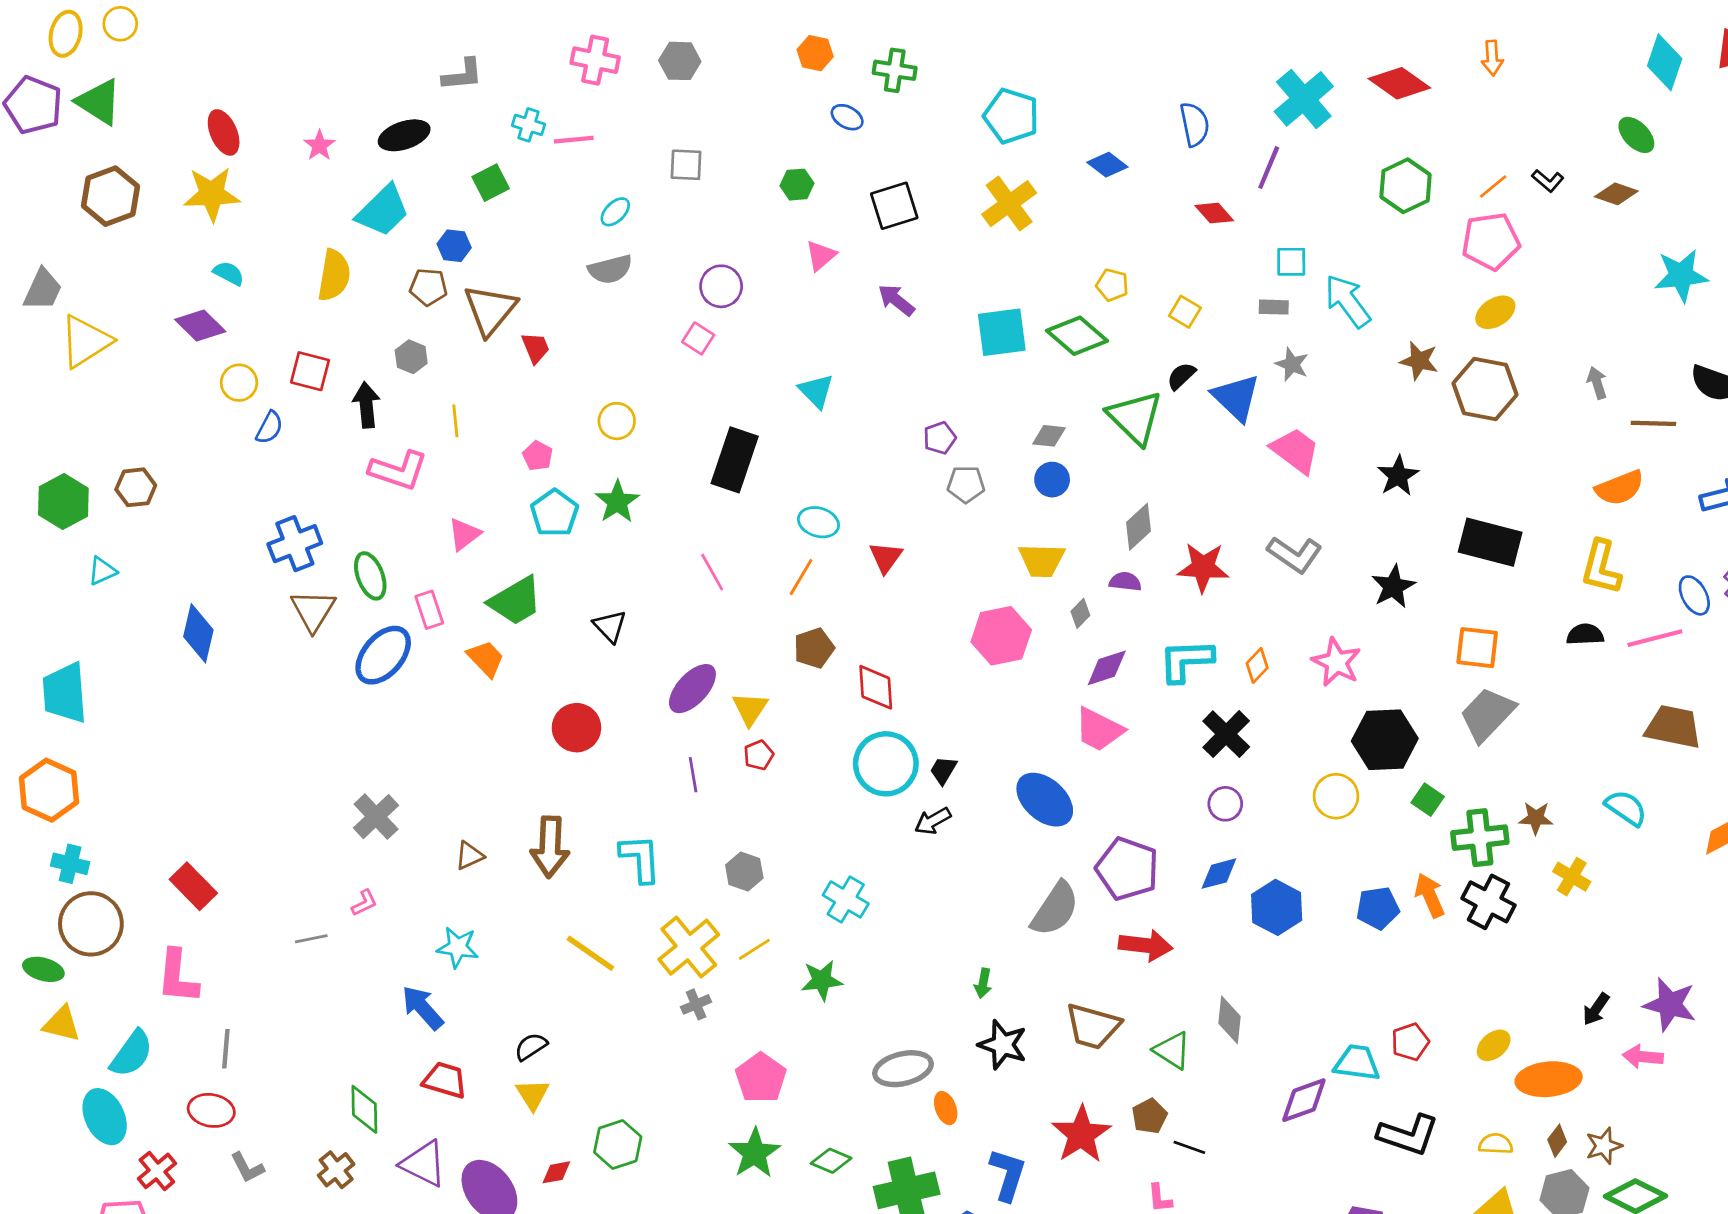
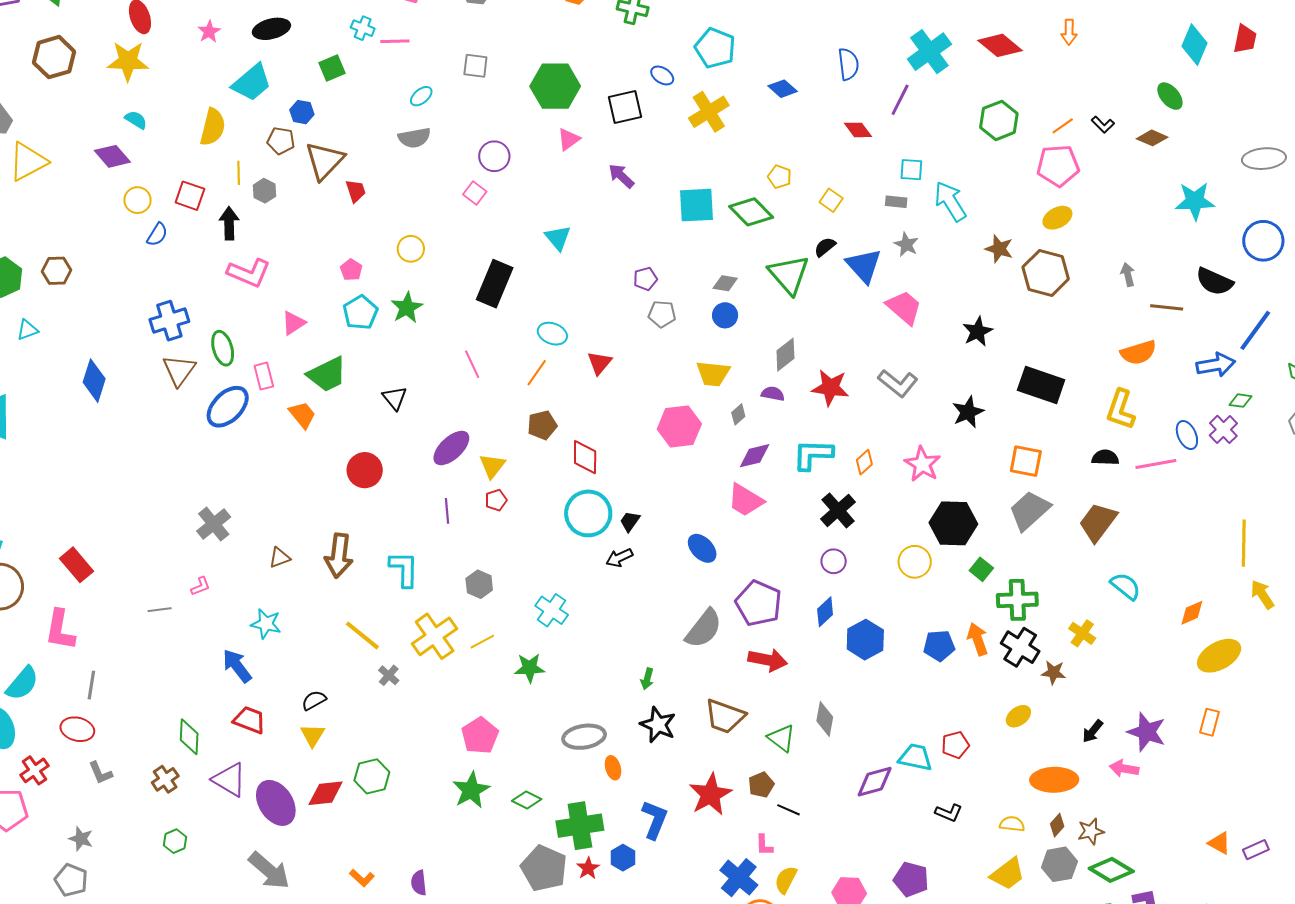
blue ellipse: (847, 117) -> (662, 75), moved
green hexagon: (797, 185) -> (555, 86), size x2.0
yellow line: (455, 421) -> (239, 173), moved
brown trapezoid: (1673, 727) -> (1098, 522), moved, turned -69
blue ellipse: (1045, 800) -> (702, 548), size x0.7
brown star: (1536, 818) -> (1053, 672), moved
blue diamond: (1219, 874) -> (825, 612), turned -32
gray cross: (696, 1004) -> (389, 675), moved, turned -30
yellow ellipse: (1494, 1045) -> (1018, 716), moved
black L-shape: (1408, 1135) -> (949, 813), size x0.6
red diamond: (556, 1172) -> (326, 793), size x1.6

